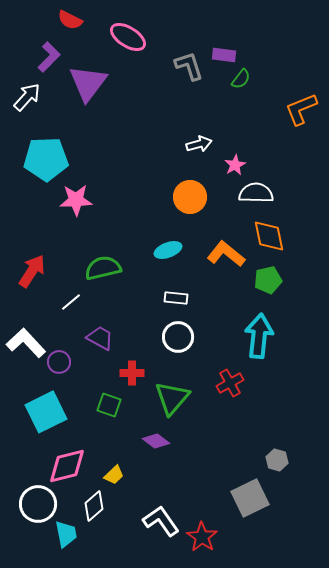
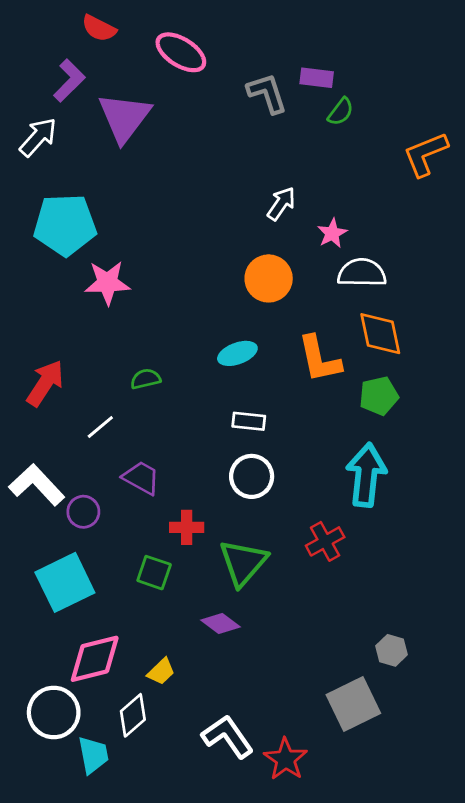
white arrow: (199, 144) -> (281, 204), turned -40
orange L-shape: (226, 254) -> (319, 359), turned -141
green semicircle: (103, 268) -> (146, 379), size x0.6

